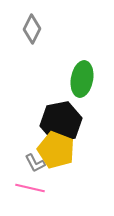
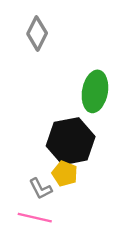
yellow pentagon: (56, 150) -> (65, 174), size x0.6

